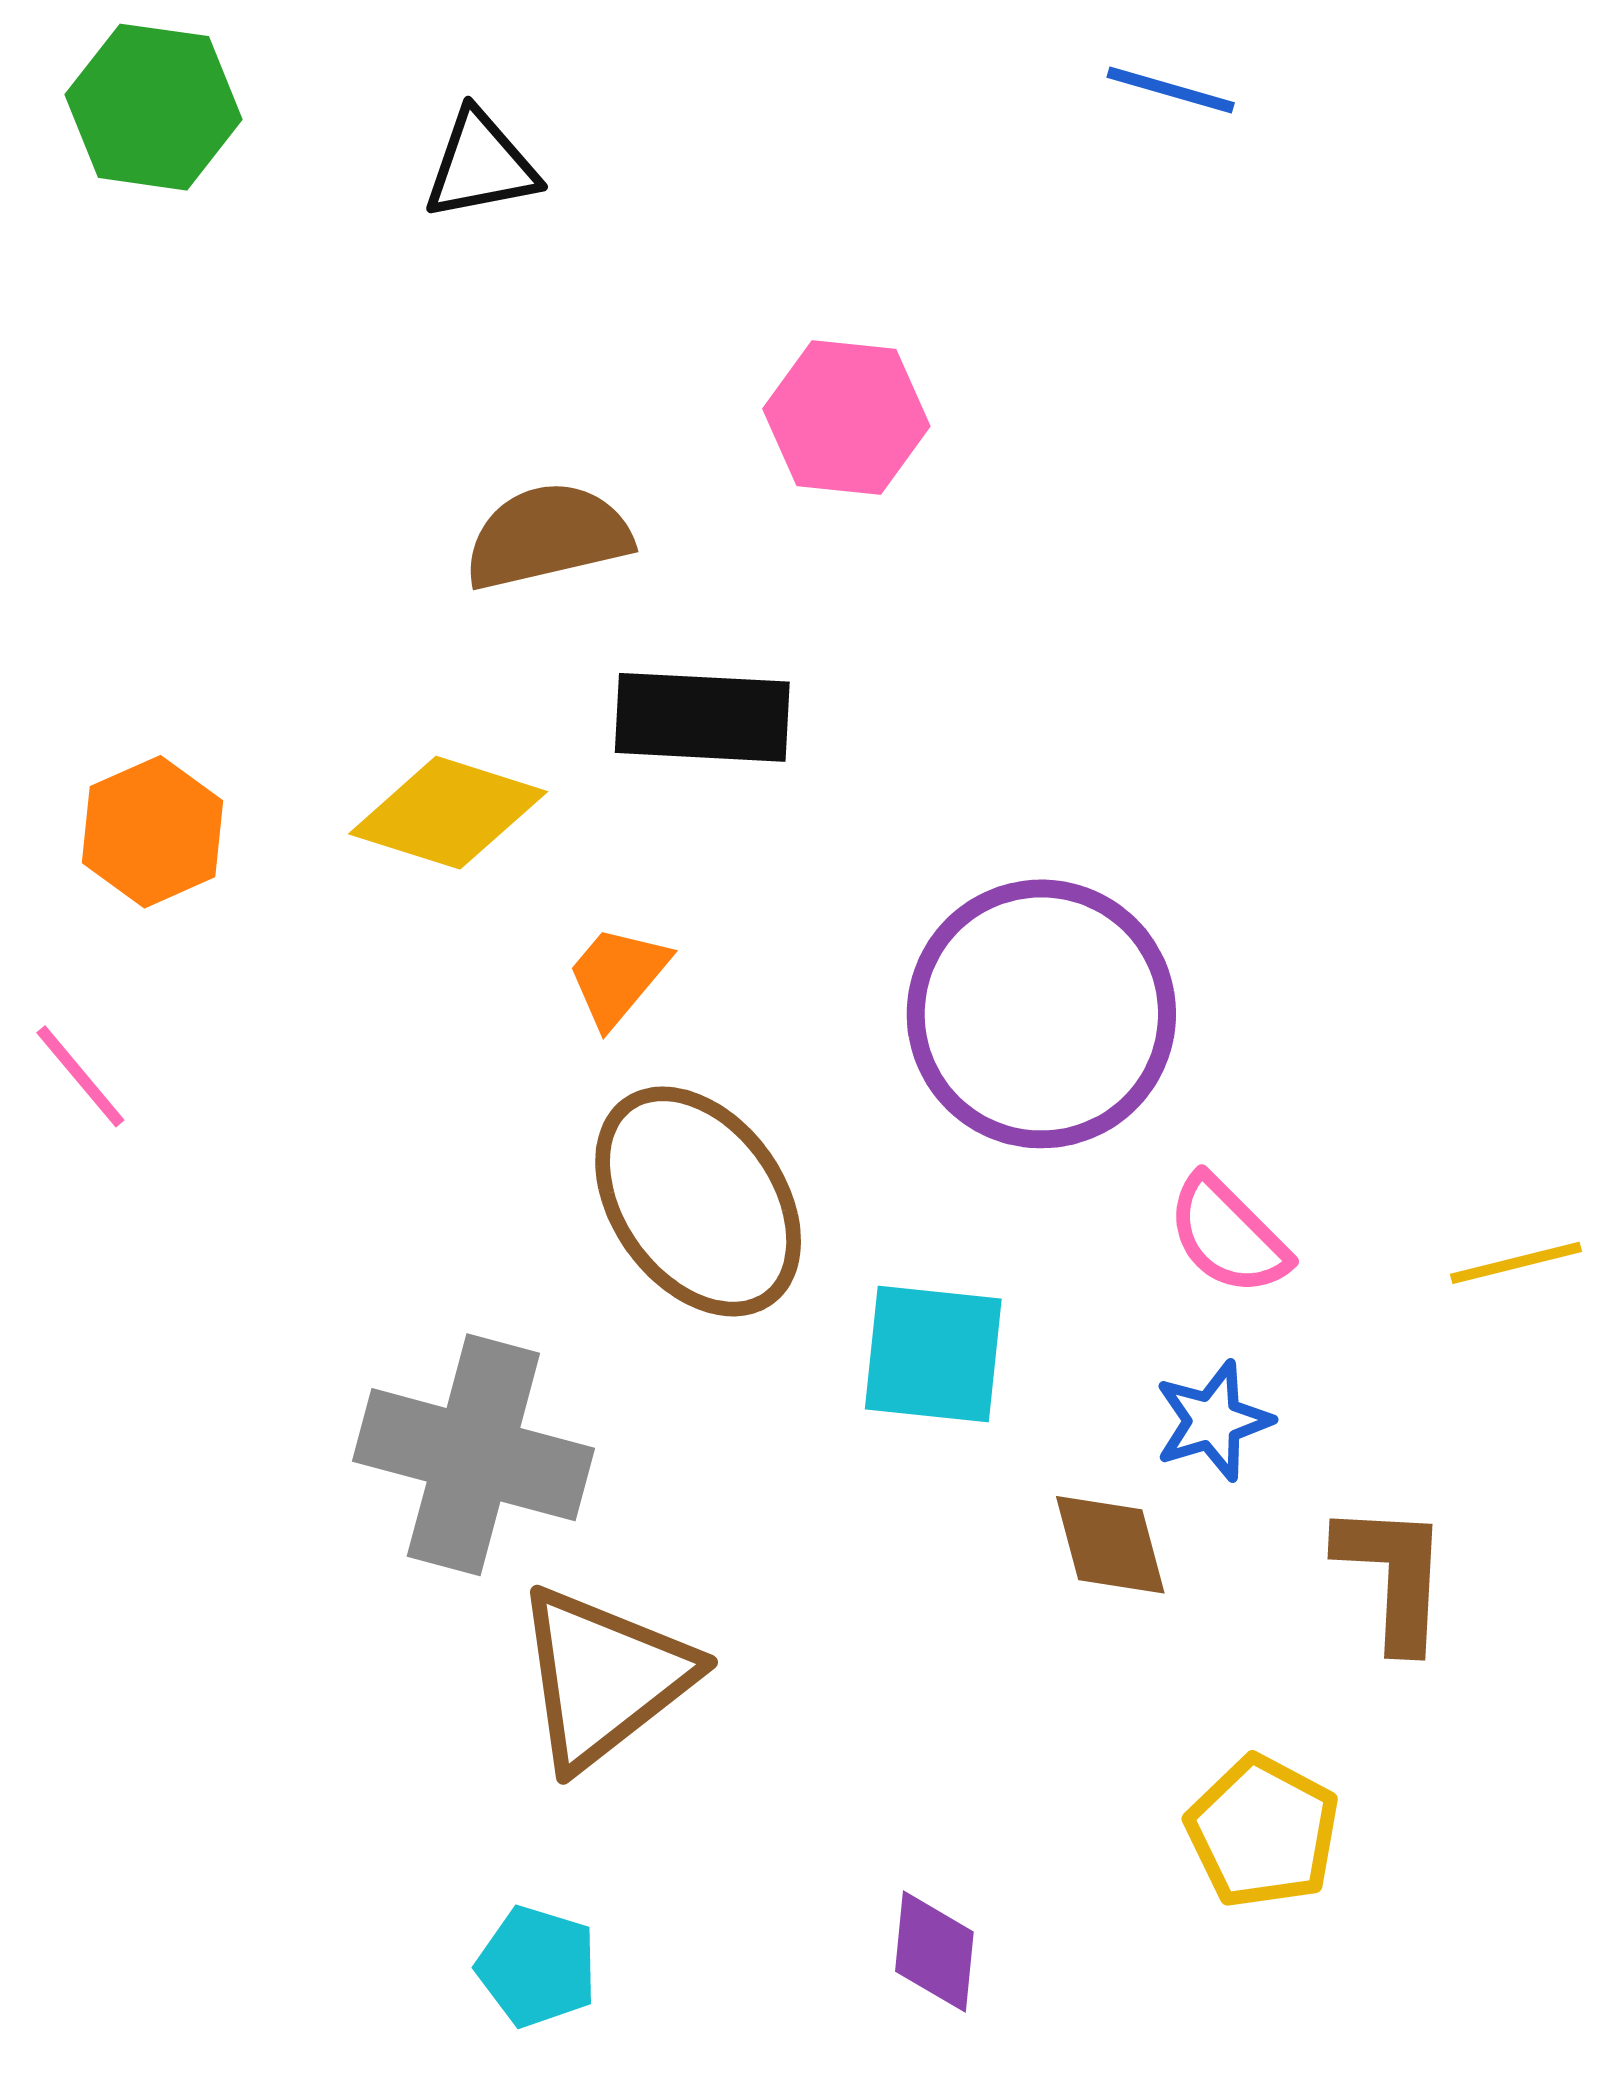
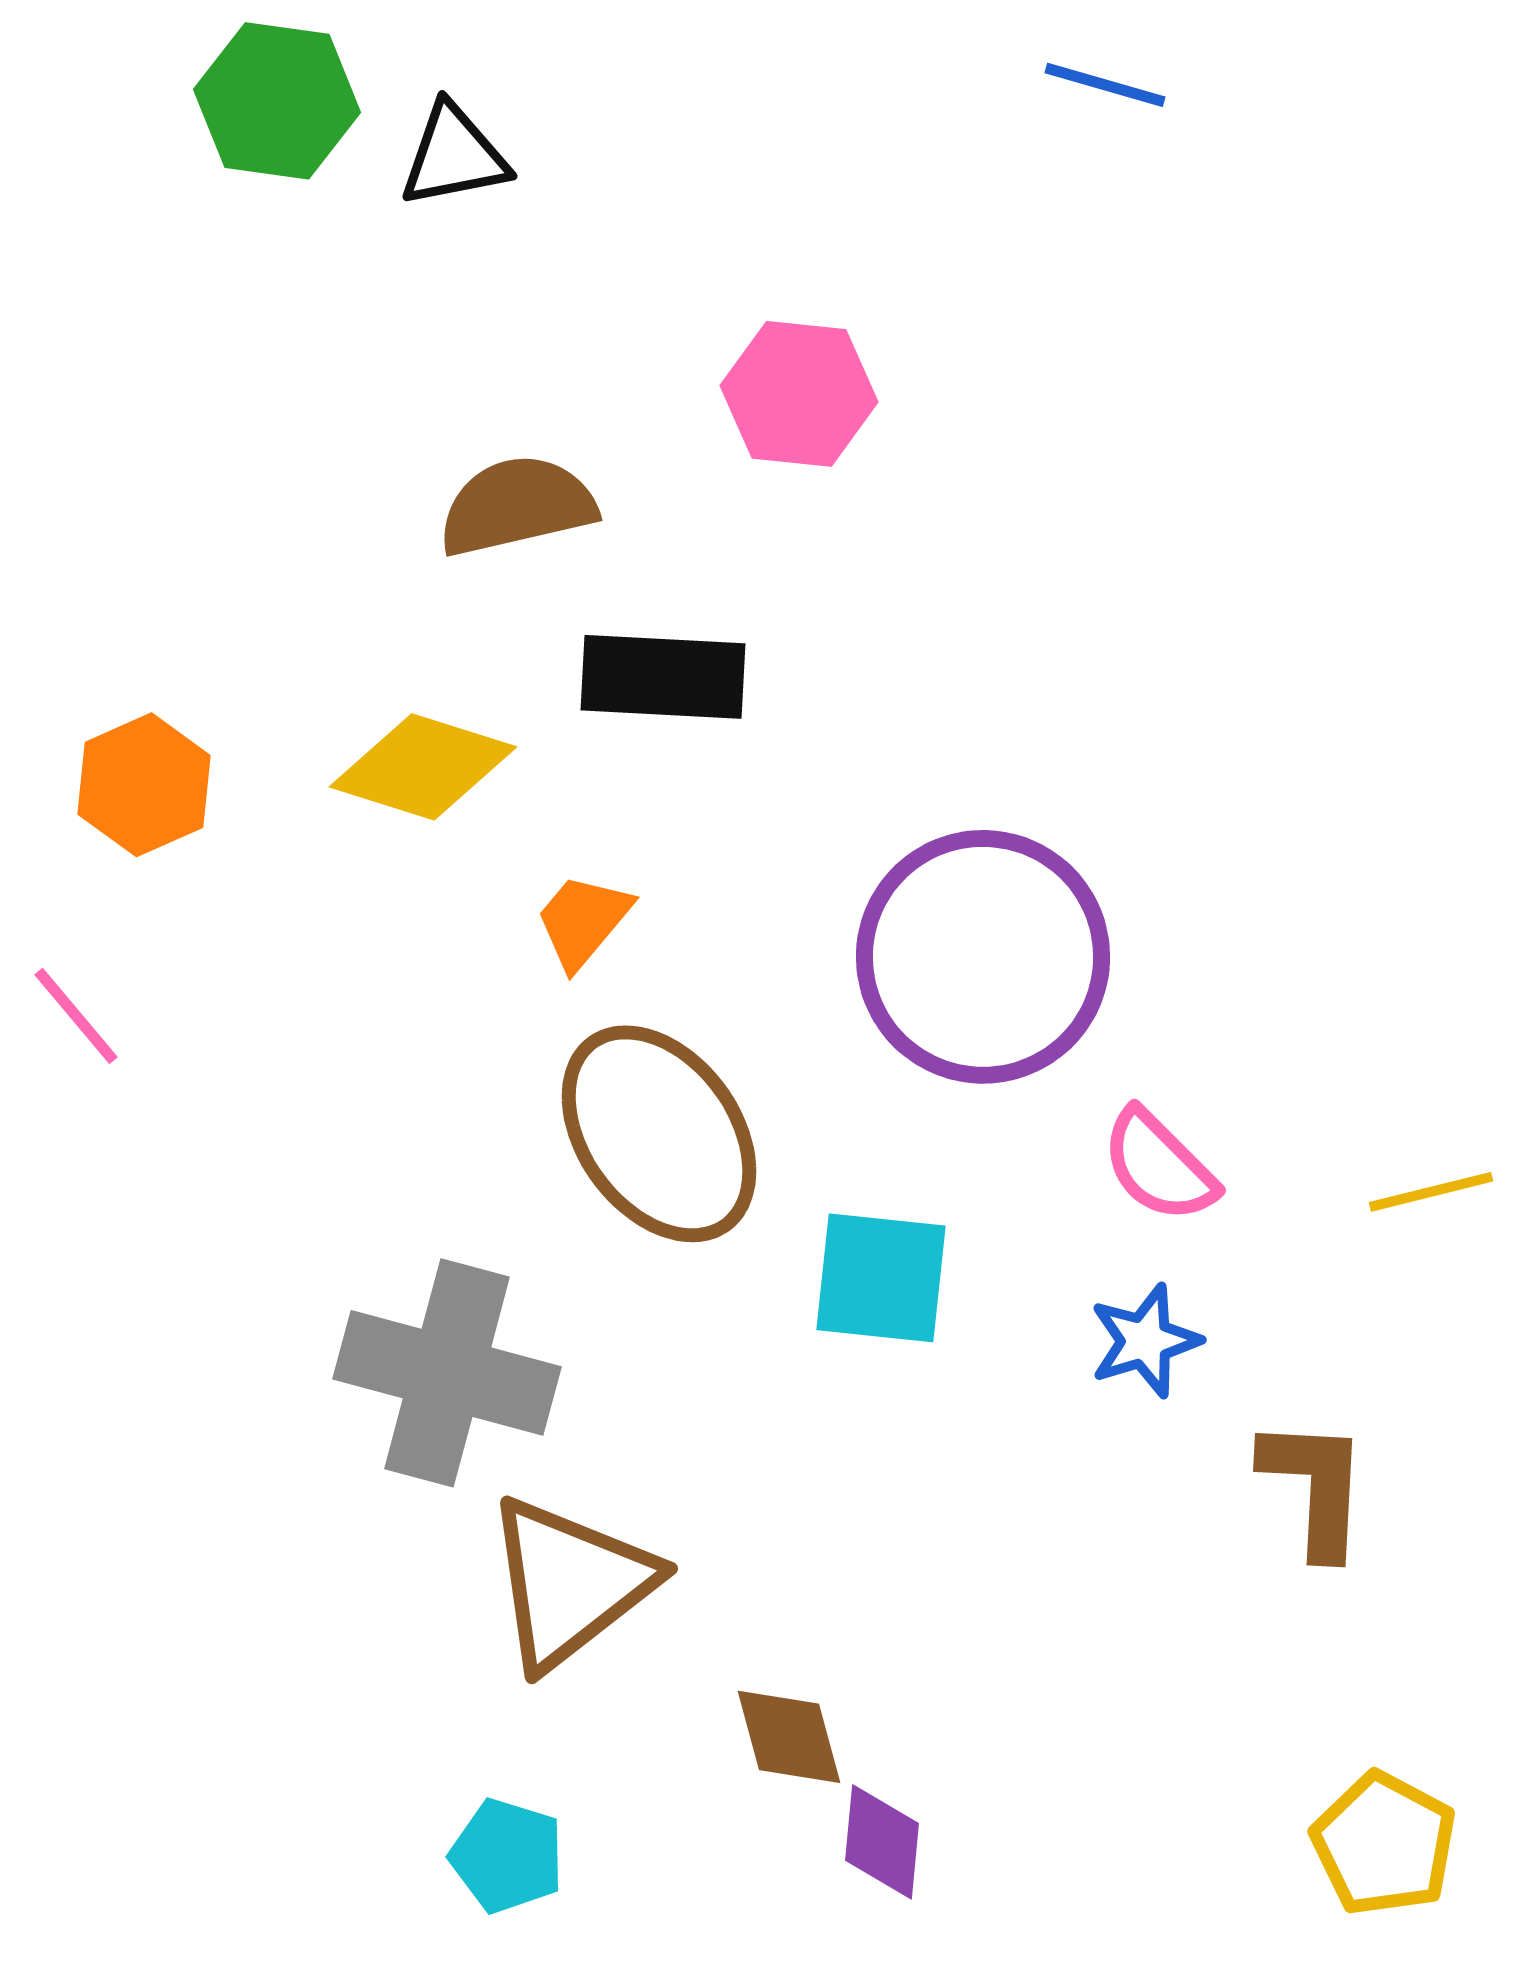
green hexagon: (153, 107) -> (277, 101), moved
brown diamond: (1110, 1545) -> (789, 1737), moved
yellow pentagon: (1263, 1832) -> (1384, 1844), moved

